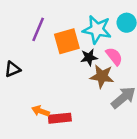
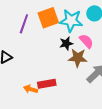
orange square: (67, 41) -> (48, 18), moved
red rectangle: (60, 118) -> (47, 84), moved

